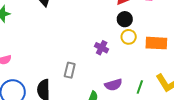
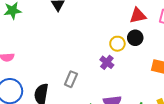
yellow circle: (129, 37) -> (117, 44), moved

